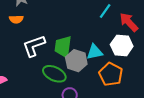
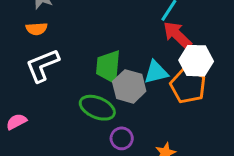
red arrow: (129, 22) -> (177, 35), moved
white L-shape: (34, 46) -> (42, 65), moved
orange pentagon: (111, 74) -> (188, 86), moved

